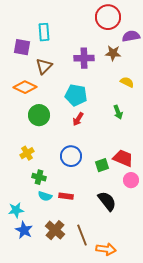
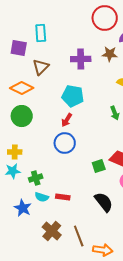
green circle: (39, 115) -> (22, 116), moved
red arrow: (78, 119) -> (67, 120), moved
yellow cross: (27, 153) -> (15, 152), moved, turned 32
blue circle: (71, 156) -> (65, 143), moved
green cross: (39, 177) -> (36, 178), turned -32
cyan star: (16, 210) -> (13, 171), moved
blue star: (24, 230) -> (23, 208), moved

